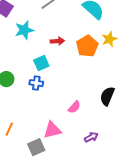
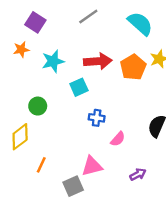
cyan star: (24, 30) -> (53, 61), moved
red arrow: (57, 41) -> (98, 61), size x1.6
blue cross: (36, 83) -> (97, 118), moved

